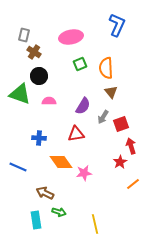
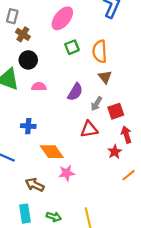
pink ellipse: (71, 37) -> (62, 18), turned -40
red triangle: (76, 134) -> (89, 129), moved
pink star: (84, 173) -> (67, 173), moved
green arrow: (59, 212) -> (54, 217), moved

